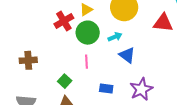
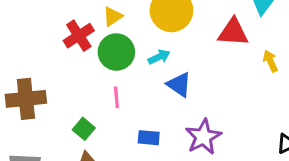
brown cross: (28, 60) -> (26, 99), size x1.4

